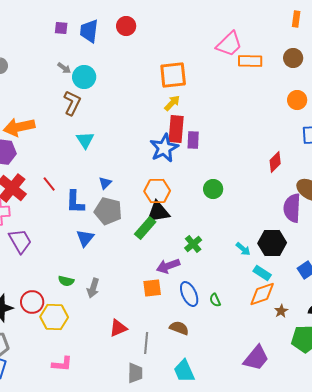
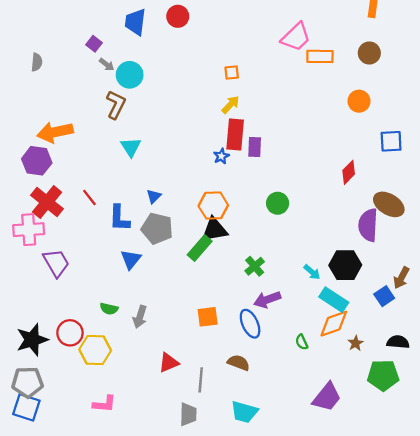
purple square: (61, 28) -> (94, 44), moved, turned 32
orange square: (173, 75) -> (232, 72), size x0.5
orange circle: (297, 100) -> (359, 101), moved
blue star: (164, 148) -> (221, 156), size x0.5
purple arrow: (168, 266) -> (267, 300), moved
cyan rectangle: (262, 273) -> (334, 300), size x1.4
green semicircle: (215, 300) -> (302, 342), moved
cyan trapezoid: (184, 371) -> (244, 412), turned -50

